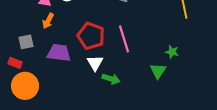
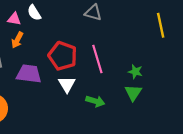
green star: (172, 52) -> (135, 72), moved
green arrow: (111, 79) -> (95, 101), moved

